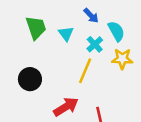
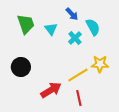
yellow star: (122, 59) -> (100, 64), moved
yellow line: (85, 71) -> (78, 75), moved, turned 35

